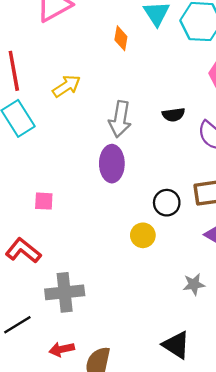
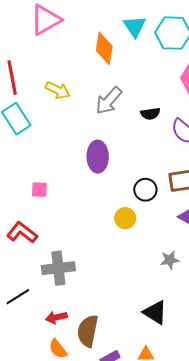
orange diamond: (121, 38) -> (104, 48), size x1.5
yellow arrow: (67, 86) -> (58, 90), turned 60
gray arrow: (120, 119) -> (109, 101), moved, turned 32

